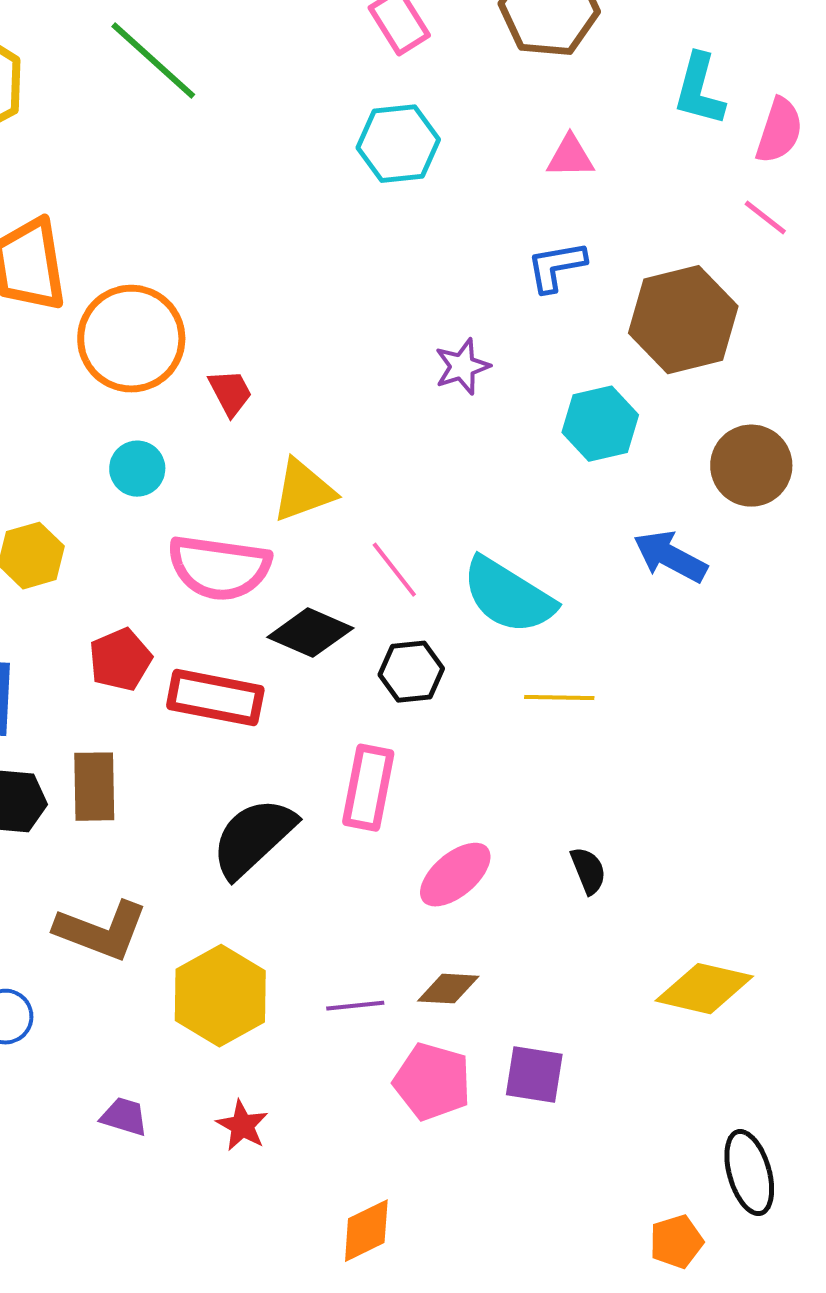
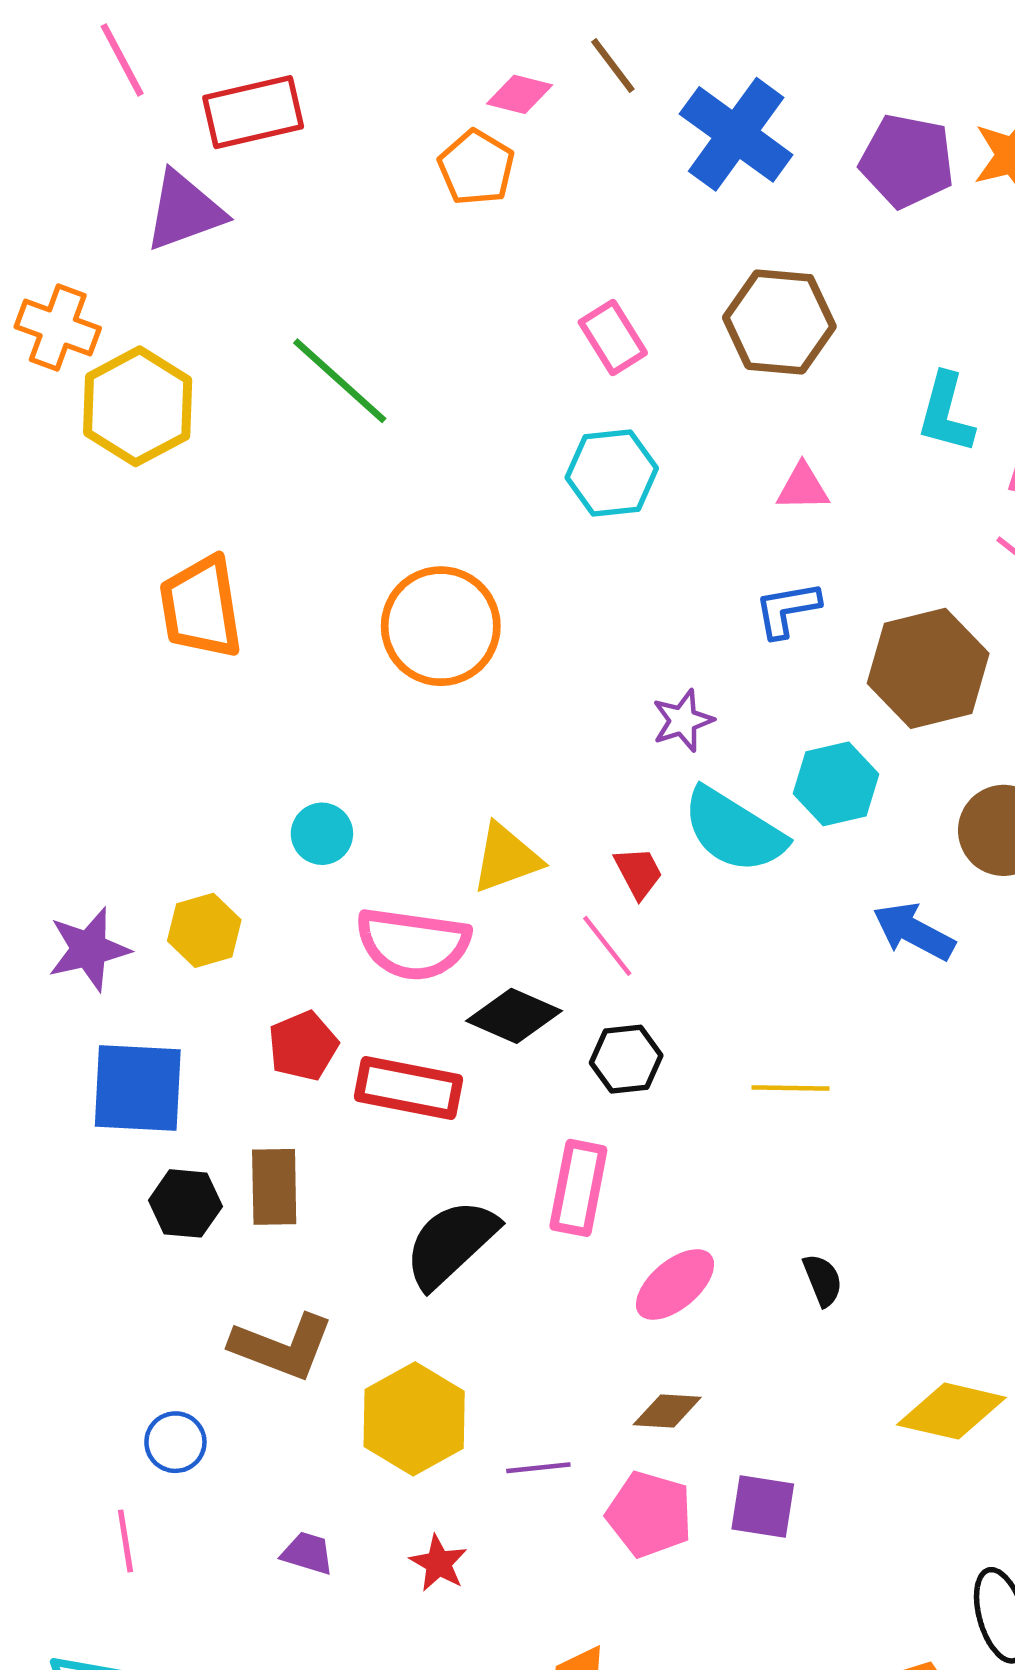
orange circle: (131, 339) -> (441, 626), moved
red trapezoid: (230, 393) -> (638, 873), moved
cyan semicircle: (508, 596) -> (734, 830), moved
purple line: (355, 1006) -> (538, 1468), moved

